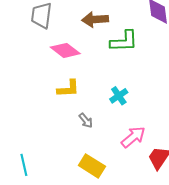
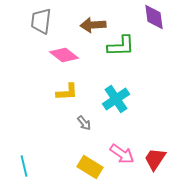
cyan cross: (119, 96) -> (116, 99), size x1.5
pink arrow: (133, 137) -> (122, 154), moved, turned 75

